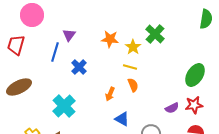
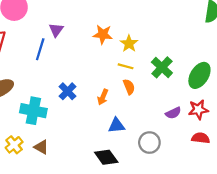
green cross: (155, 34) -> (162, 67), moved
blue cross: (79, 67) -> (68, 91), moved
cyan cross: (64, 106) -> (33, 111), moved, turned -35
blue triangle: (122, 119) -> (116, 125), turned -35

